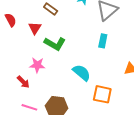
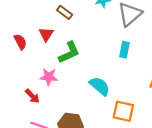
red semicircle: (11, 20) -> (20, 42), moved
green L-shape: (55, 44) -> (69, 52), turned -55

